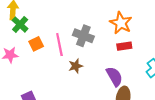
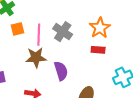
brown star: (76, 66) -> (36, 57), moved, size x1.5
purple semicircle: (114, 76) -> (61, 71), moved

